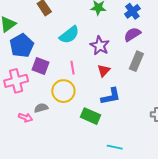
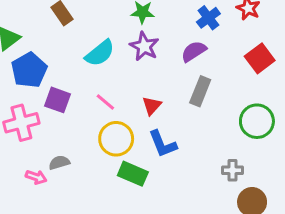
blue cross: (132, 11) -> (208, 18), moved
purple star: (100, 46) -> (144, 46), moved
pink line: (73, 68) -> (105, 102), turned -40
yellow circle: (63, 91) -> (116, 139), moved
blue L-shape: (111, 96) -> (163, 144), turned 80

